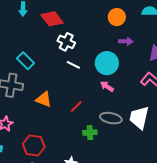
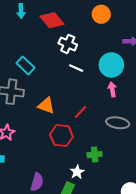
orange circle: (117, 17) -> (101, 14), moved
pink arrow: (107, 86) -> (112, 89), turned 48
green cross: (90, 133) -> (95, 155), moved
red hexagon: (34, 146) -> (61, 136), moved

